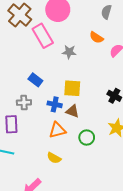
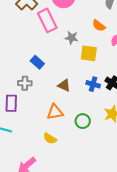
yellow square: (72, 88) -> (89, 53), moved
blue cross: (55, 104) -> (93, 84), moved
brown triangle: (72, 111) -> (64, 85), moved

